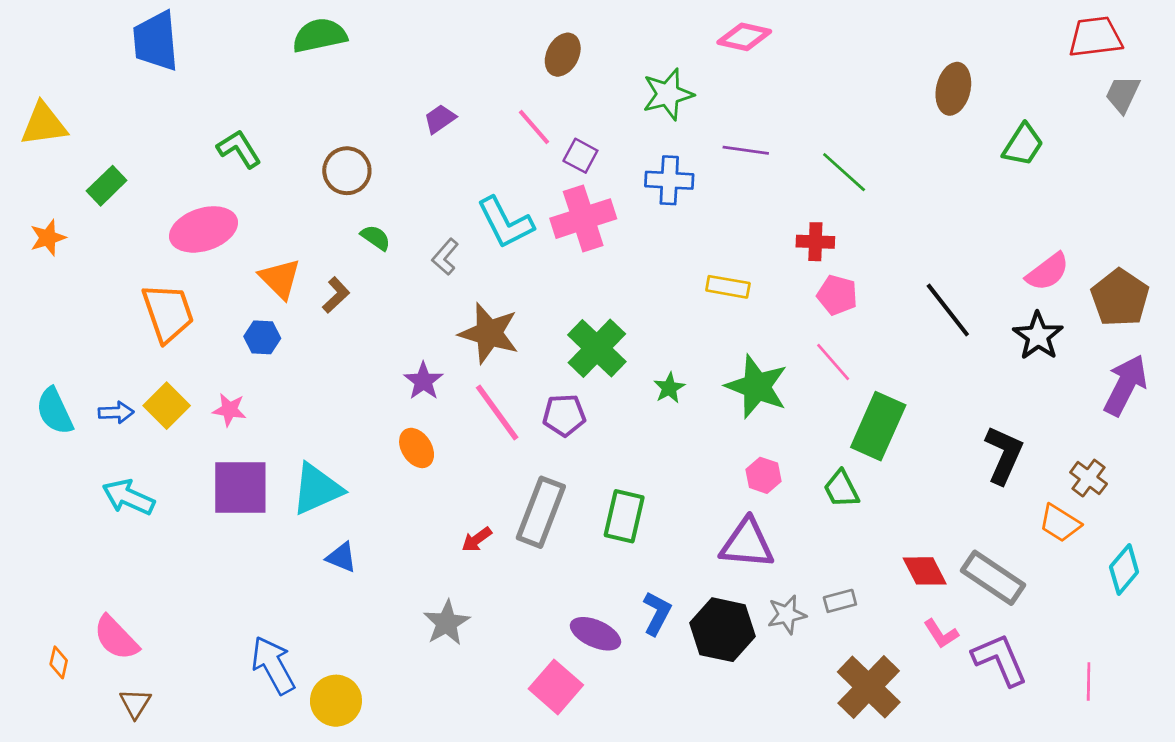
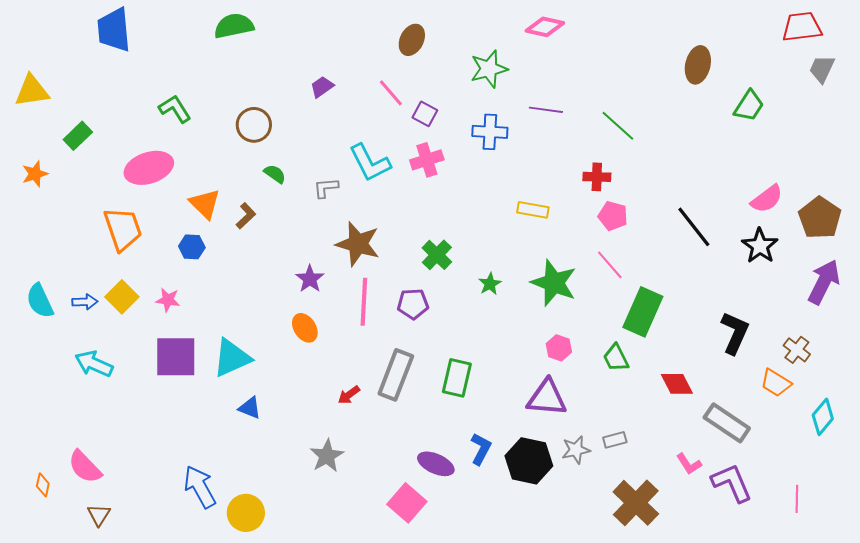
pink cross: (583, 219) -> (427, 160), size x0.7
gray L-shape: (445, 257) -> (326, 188), turned 44
green cross: (597, 348) -> (437, 255), size x0.7
pink line: (497, 412) -> (364, 302), turned 39
red diamond: (925, 571) -> (677, 384), moved

